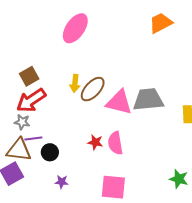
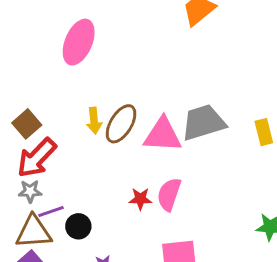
pink semicircle: (115, 143) -> (169, 194), turned 40

